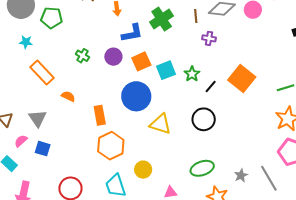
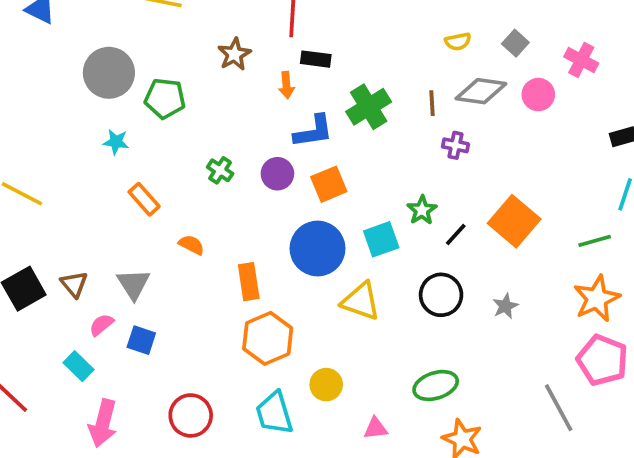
cyan square: (166, 70) -> (381, 239), moved
orange rectangle: (42, 72) -> (144, 199), size x0.7
gray star: (241, 175) -> (505, 306), moved

